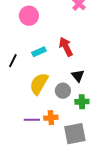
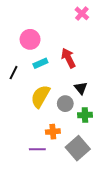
pink circle: (29, 16) -> (30, 39), moved
purple line: (32, 120) -> (37, 149), moved
gray square: (75, 134) -> (78, 148), turned -30

